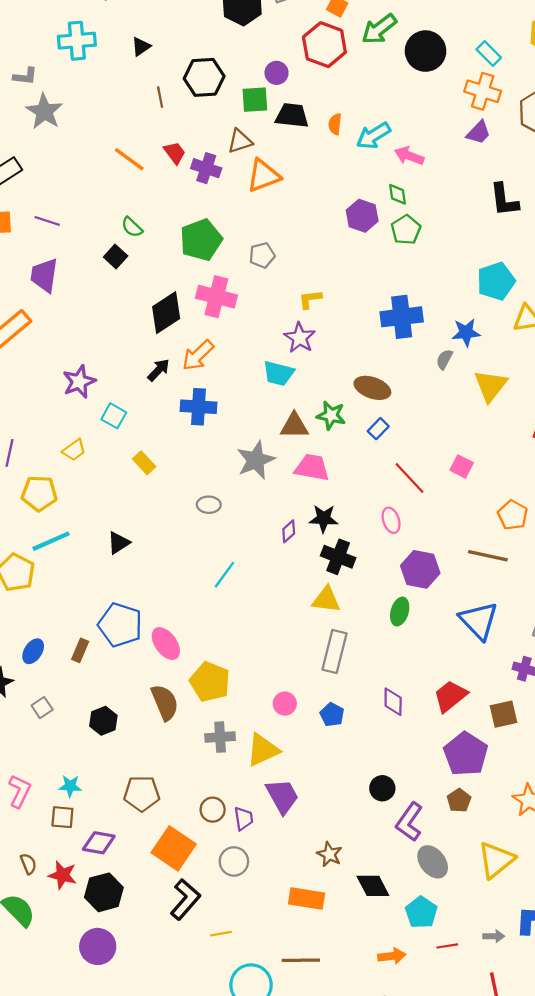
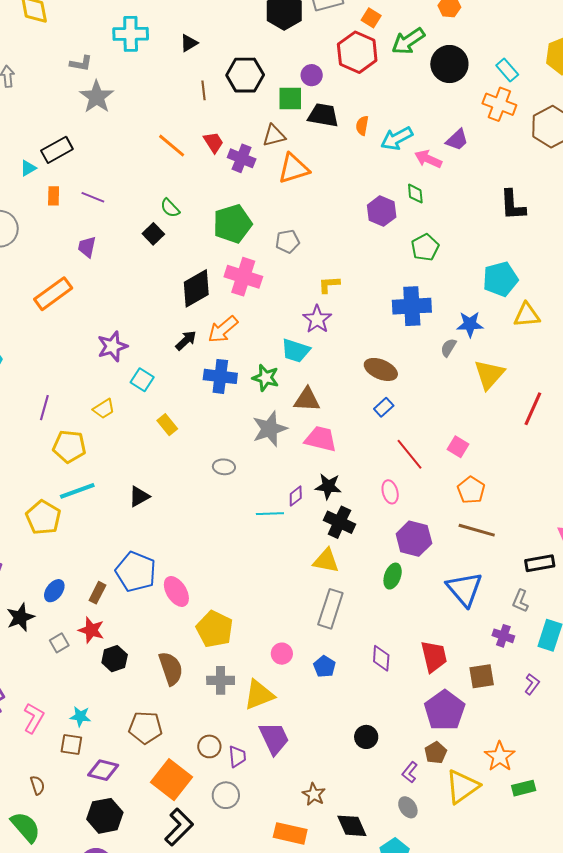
purple trapezoid: (479, 132) -> (457, 140), moved
green pentagon: (406, 230) -> (425, 247), moved
purple trapezoid: (44, 275) -> (87, 247), size x0.7
green star: (331, 415) -> (266, 378), moved
orange pentagon: (513, 515) -> (471, 490), moved
cyan line: (224, 575) -> (270, 514), moved, turned 48
red trapezoid: (450, 696) -> (434, 656), turned 112
brown semicircle: (165, 702) -> (171, 668), moved
purple L-shape: (409, 822) -> (410, 772), moved, size x0.6
yellow triangle: (496, 860) -> (462, 787), moved
gray ellipse: (433, 862) -> (408, 807), size x0.7
red star: (63, 875) -> (91, 630), moved

